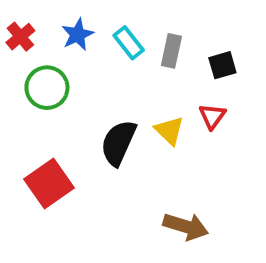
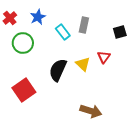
cyan rectangle: (129, 43) -> (63, 32), moved
black square: (222, 65) -> (120, 32), moved

